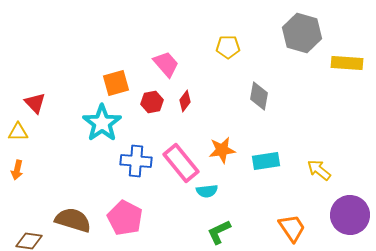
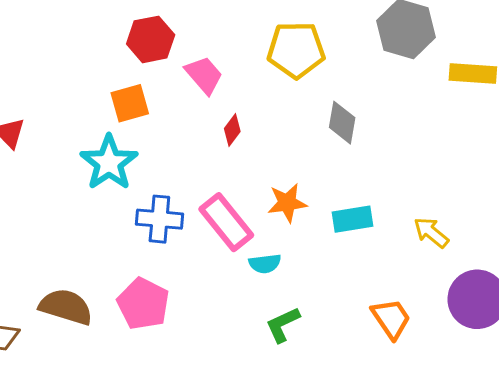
yellow pentagon: (228, 47) -> (296, 50), size x1.6
red hexagon: (152, 102) -> (151, 39), moved, size x1.4

